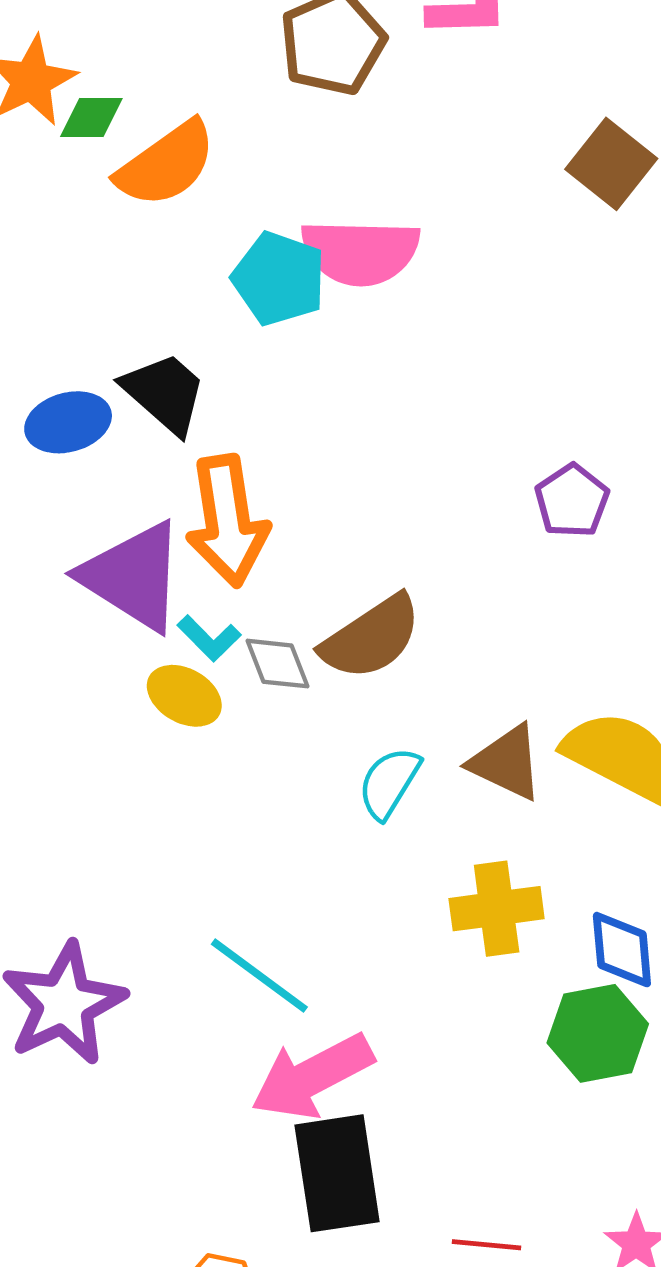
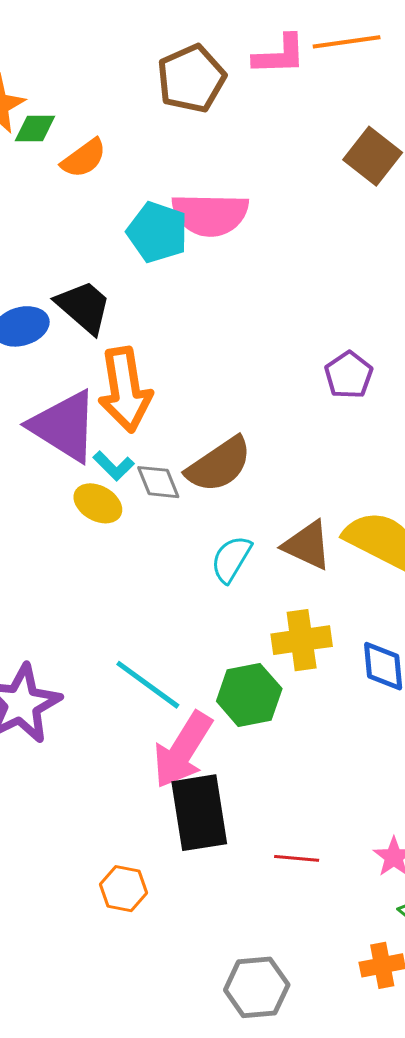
orange semicircle: (166, 164) -> (84, 158), size x0.7
green hexagon: (598, 1033) -> (249, 695), moved
pink arrow: (312, 1076) -> (183, 750), turned -30

